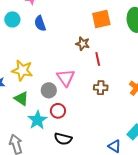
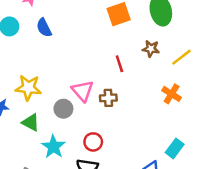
brown star: (83, 44) -> (151, 49), moved
brown cross: (101, 88) -> (108, 98), moved
red circle: (58, 111) -> (93, 142), moved

